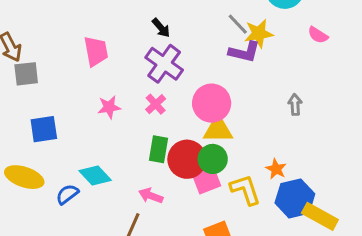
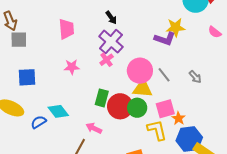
gray line: (238, 24) -> (164, 75), moved
pink cross: (156, 104) -> (107, 60), moved
gray arrow: (295, 105) -> (195, 77), turned 136
pink square: (206, 179) -> (165, 109), moved

